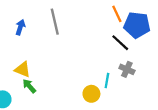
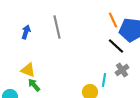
gray cross: (127, 69) -> (122, 70), turned 32

